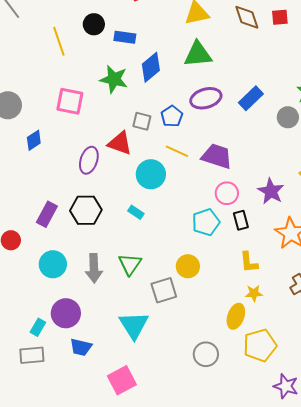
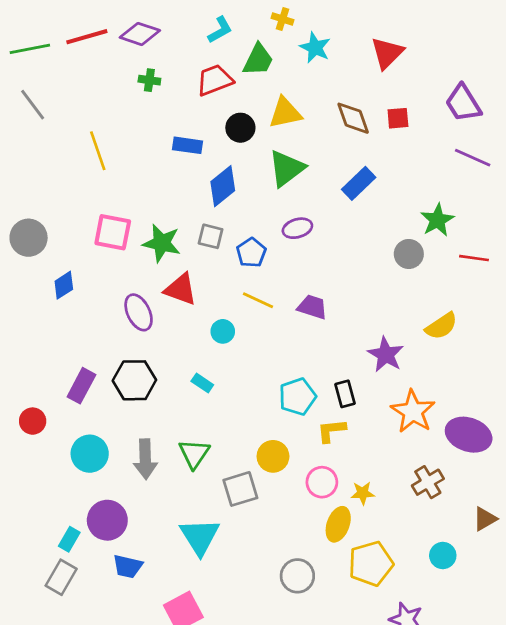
black circle: (94, 24) -> (240, 128), moved
green triangle: (198, 54) -> (287, 168), turned -32
green star: (114, 79) -> (162, 243), moved
purple ellipse: (206, 98) -> (297, 228), size x0.7
blue rectangle: (251, 98) -> (359, 183), moved
gray square: (142, 121) -> (211, 236), moved
purple trapezoid: (217, 156) -> (312, 307), size x0.7
purple ellipse: (89, 160) -> (139, 312), turned -44
cyan circle: (151, 174) -> (223, 331), size x0.6
pink circle: (227, 193) -> (322, 482), moved
yellow L-shape: (249, 262) -> (331, 431), moved, turned 90
gray rectangle: (32, 355) -> (61, 577), turned -55

